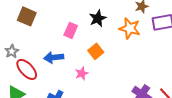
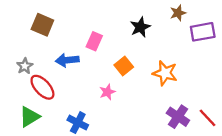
black star: (98, 18) -> (140, 27), moved
orange star: (130, 28) -> (165, 73), moved
blue arrow: (54, 57) -> (67, 60), moved

